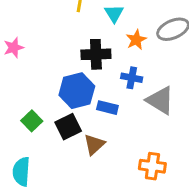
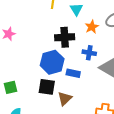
green square: (32, 121) -> (11, 87), moved, turned 32
black square: (68, 127) -> (47, 87), turned 36

